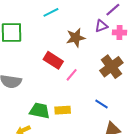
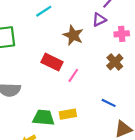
pink cross: (120, 32) -> (122, 34), moved
brown star: (76, 38) -> (73, 35), turned -30
brown cross: (111, 67) -> (115, 62), size x0.7

